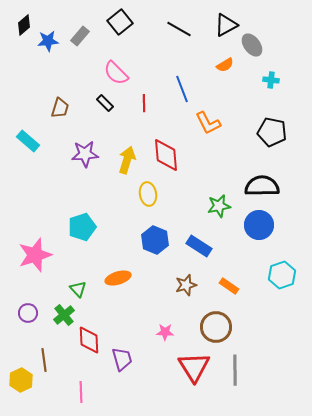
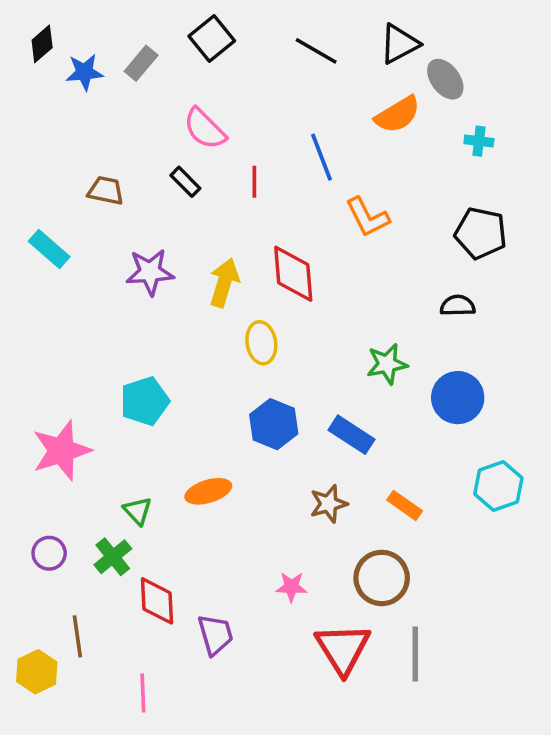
orange semicircle: (225, 65) -> (398, 115), size x1.5
brown trapezoid: (60, 108) -> (106, 191), turned -95
black semicircle: (262, 186) -> (458, 306), moved, size x0.6

